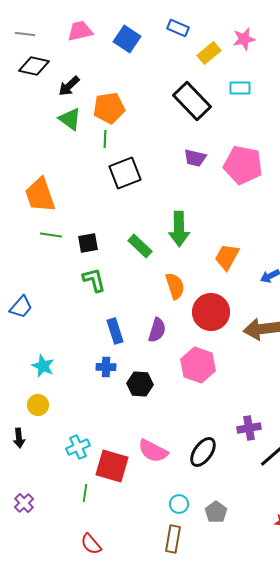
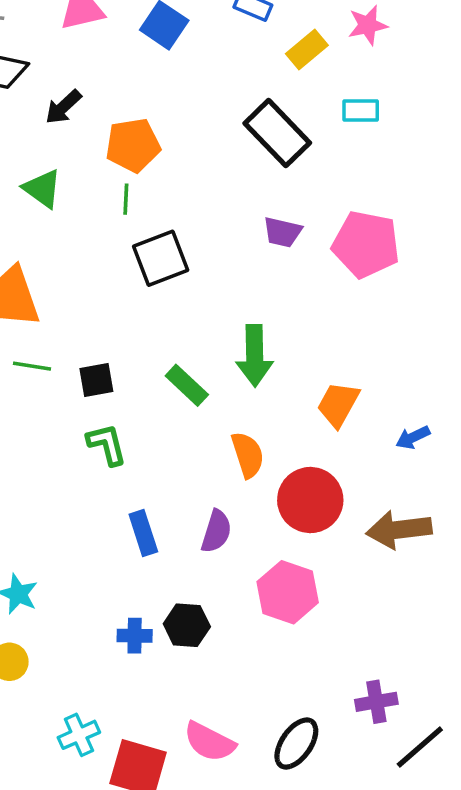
green triangle: (70, 119) -> (42, 189), moved
blue cross: (106, 367) -> (135, 636), moved

